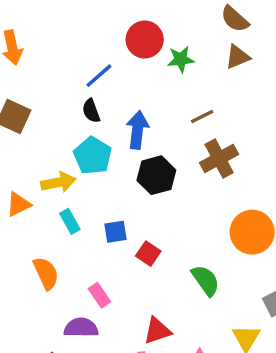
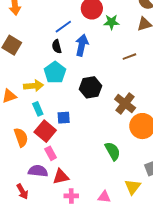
brown line: (202, 117) -> (129, 57), moved
blue arrow: (137, 130) -> (82, 45), moved
brown cross: (219, 158) -> (125, 103), moved, turned -30
red square: (148, 254) -> (45, 131), moved, size x1.5
red triangle: (157, 331) -> (61, 177), moved

